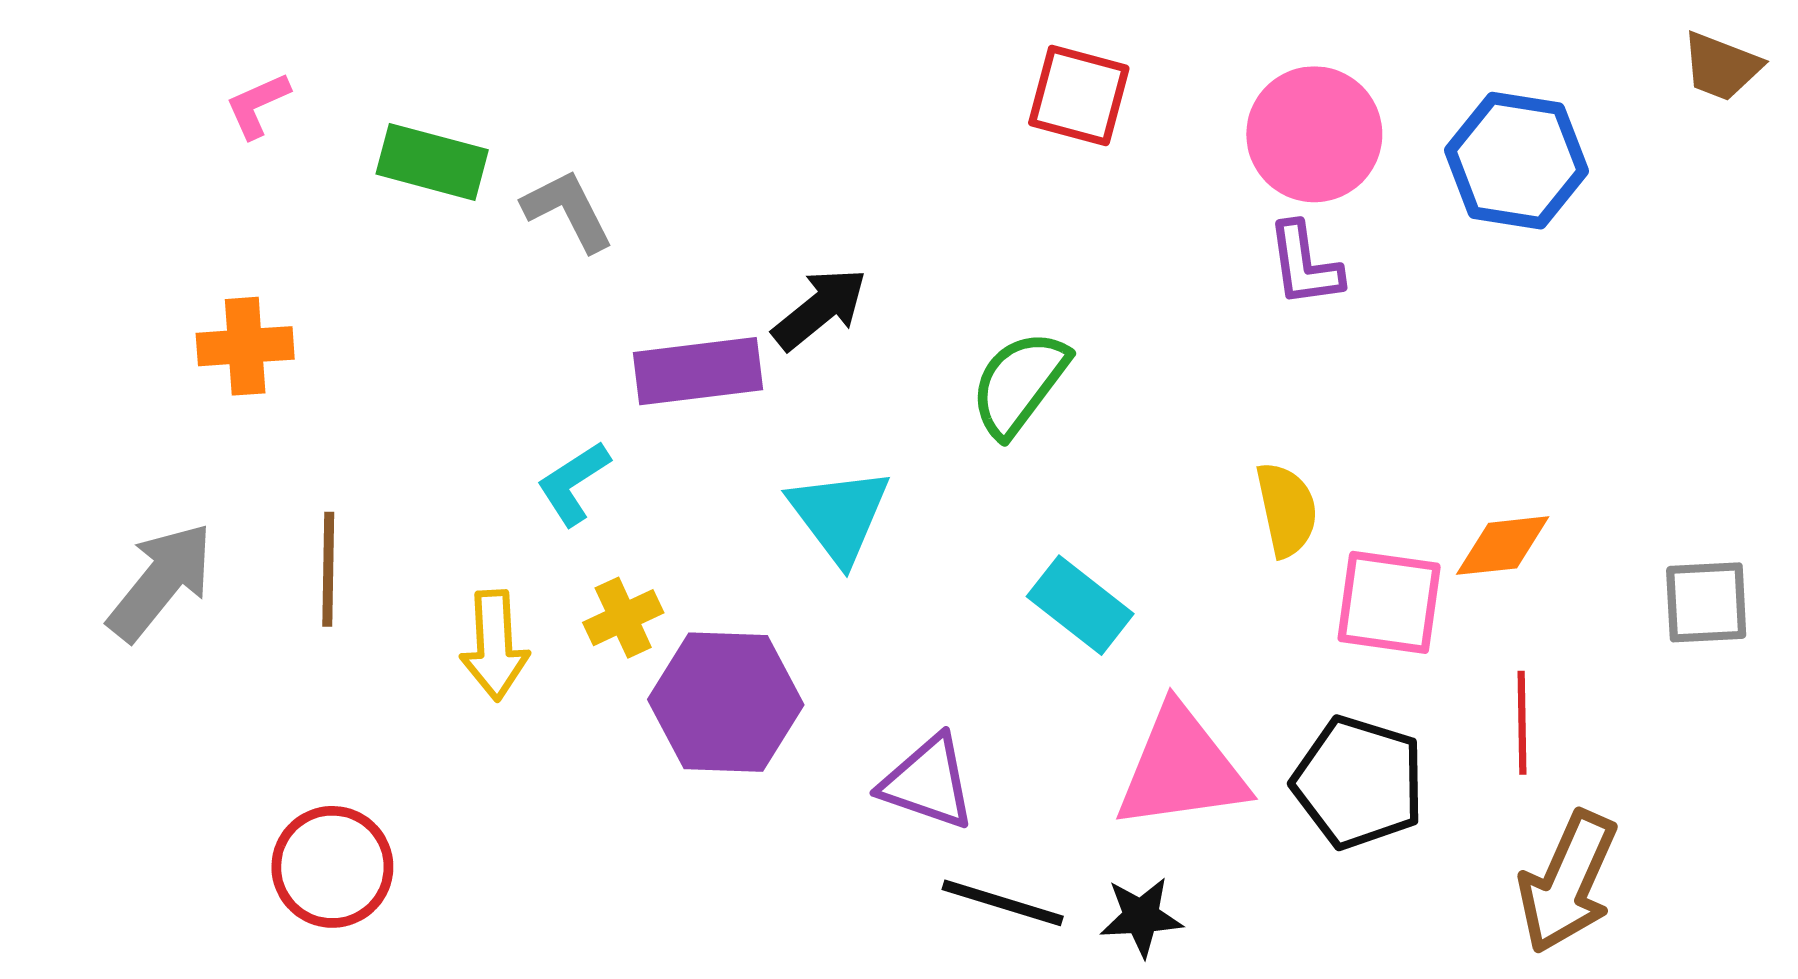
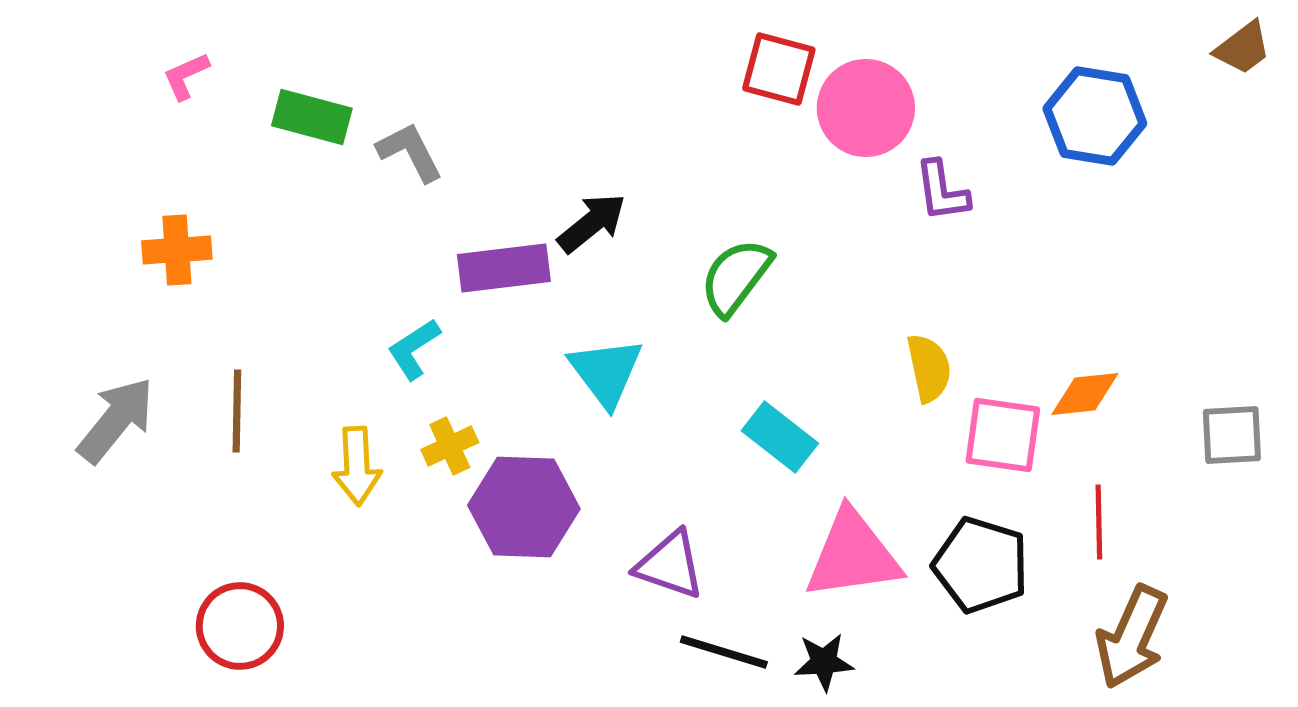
brown trapezoid: (1721, 66) -> (1243, 48), turned -58
pink circle: (1314, 134) -> (866, 108), moved

